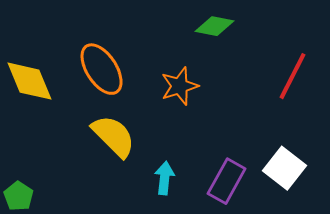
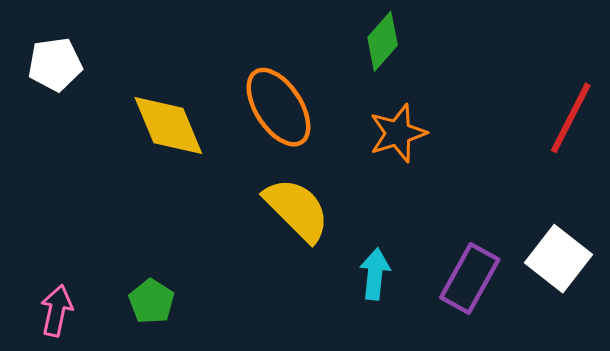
green diamond: (215, 26) -> (383, 41), moved, turned -60

